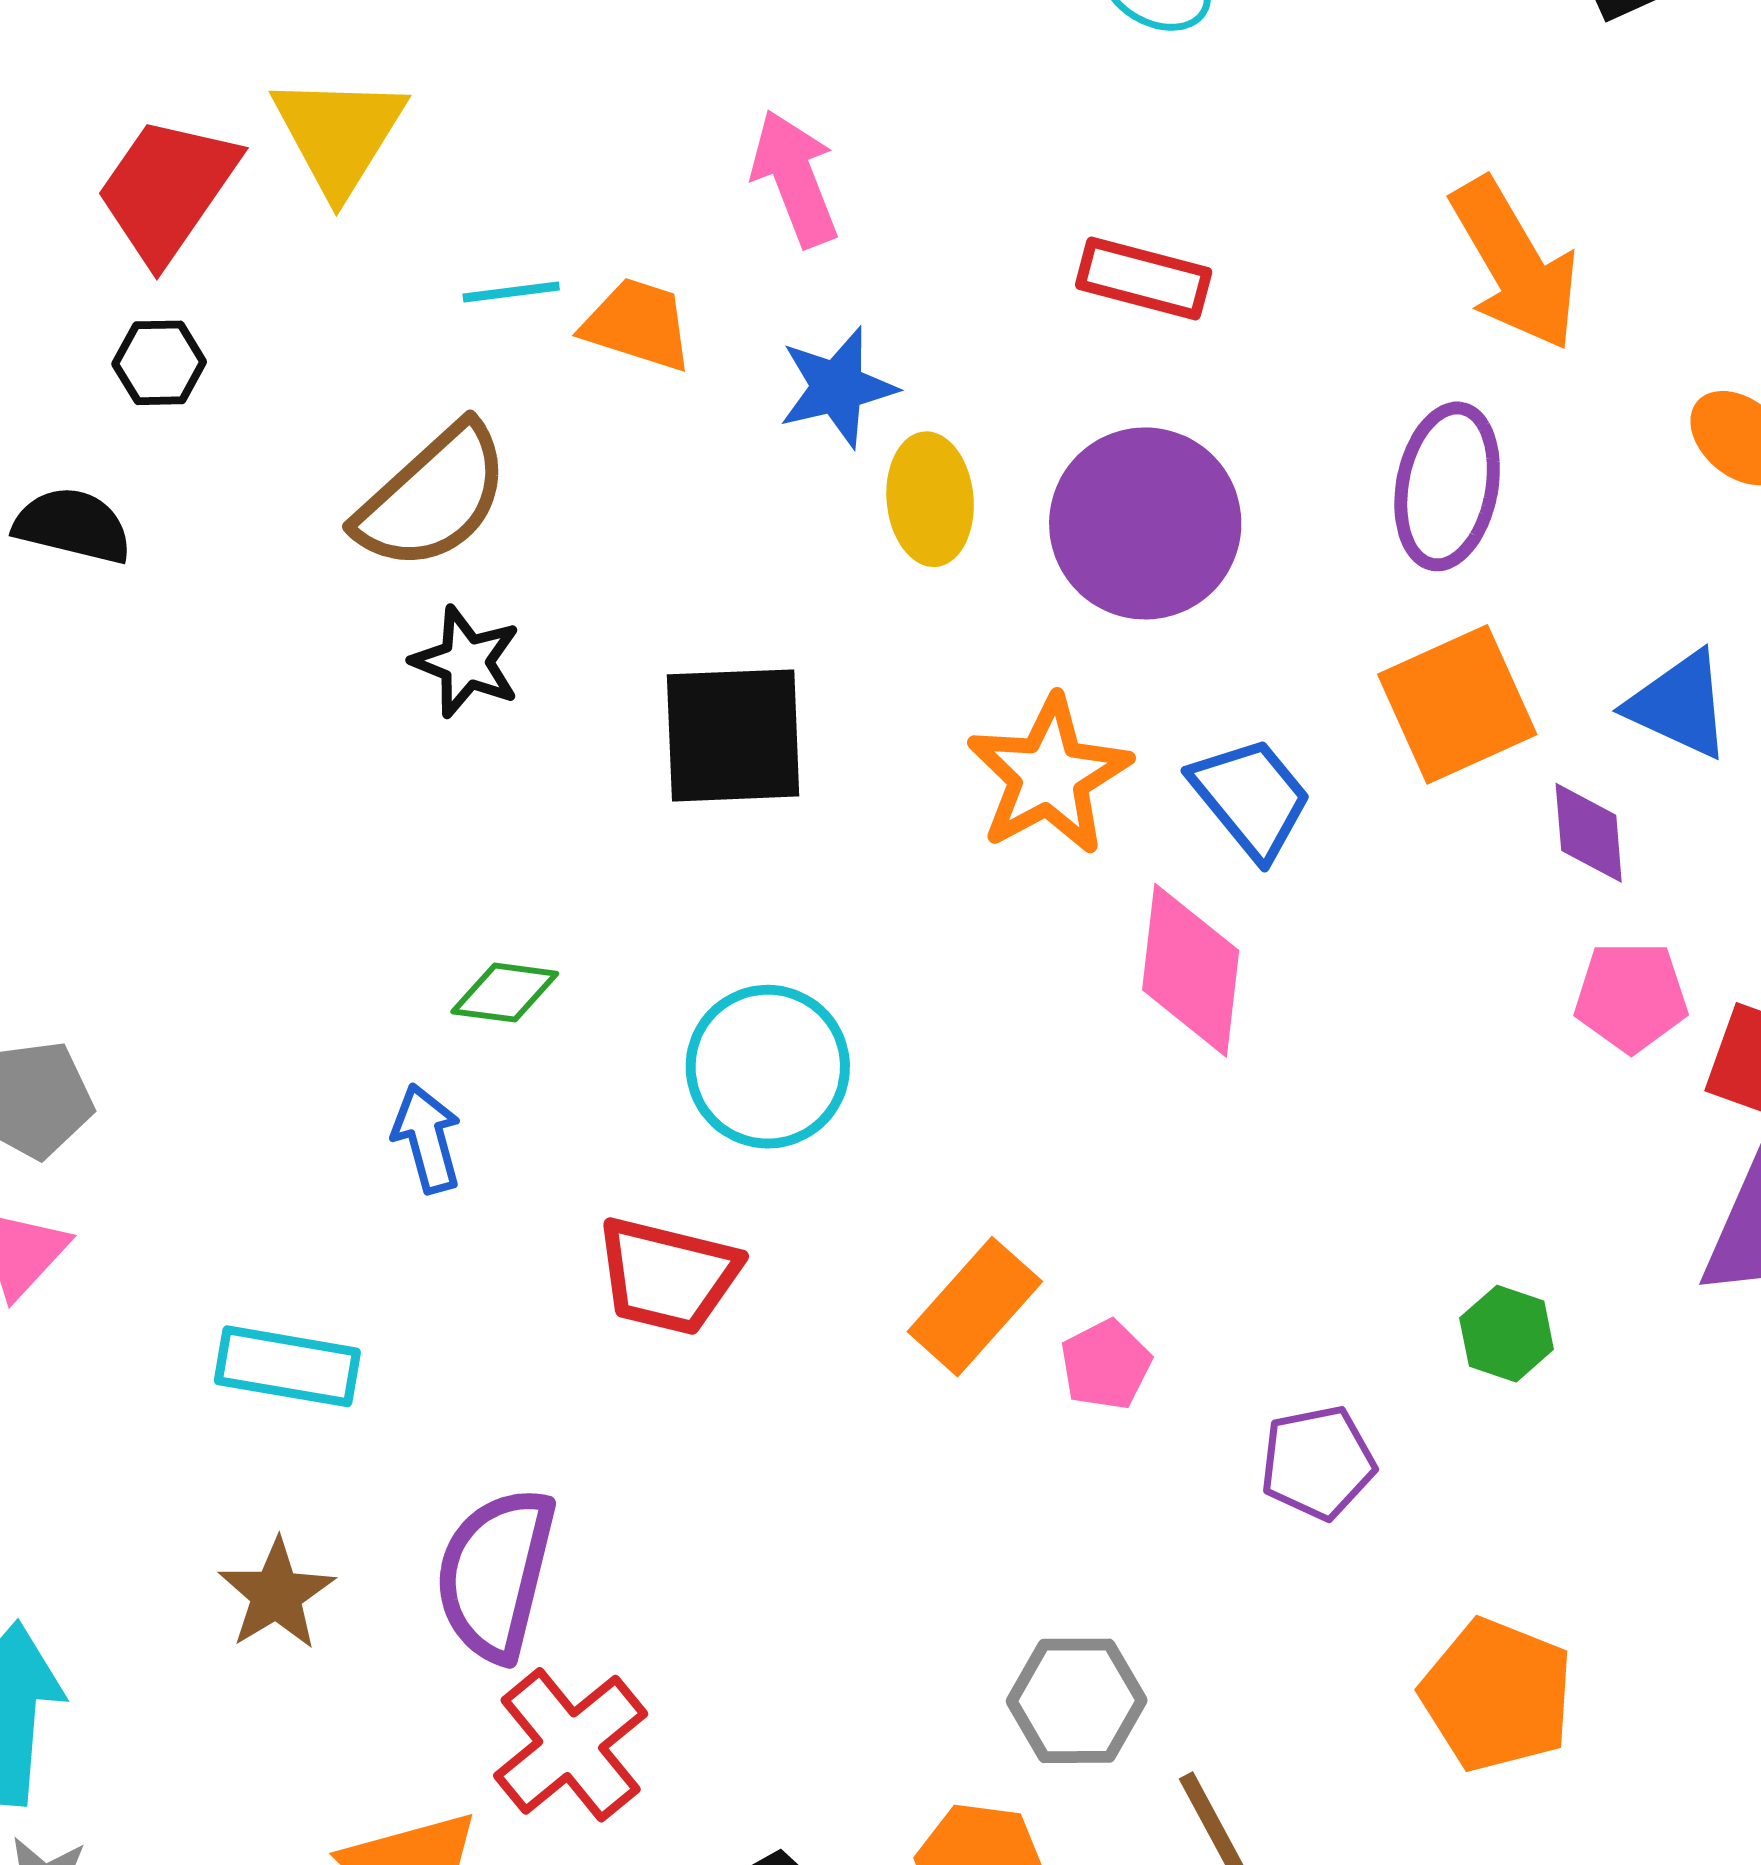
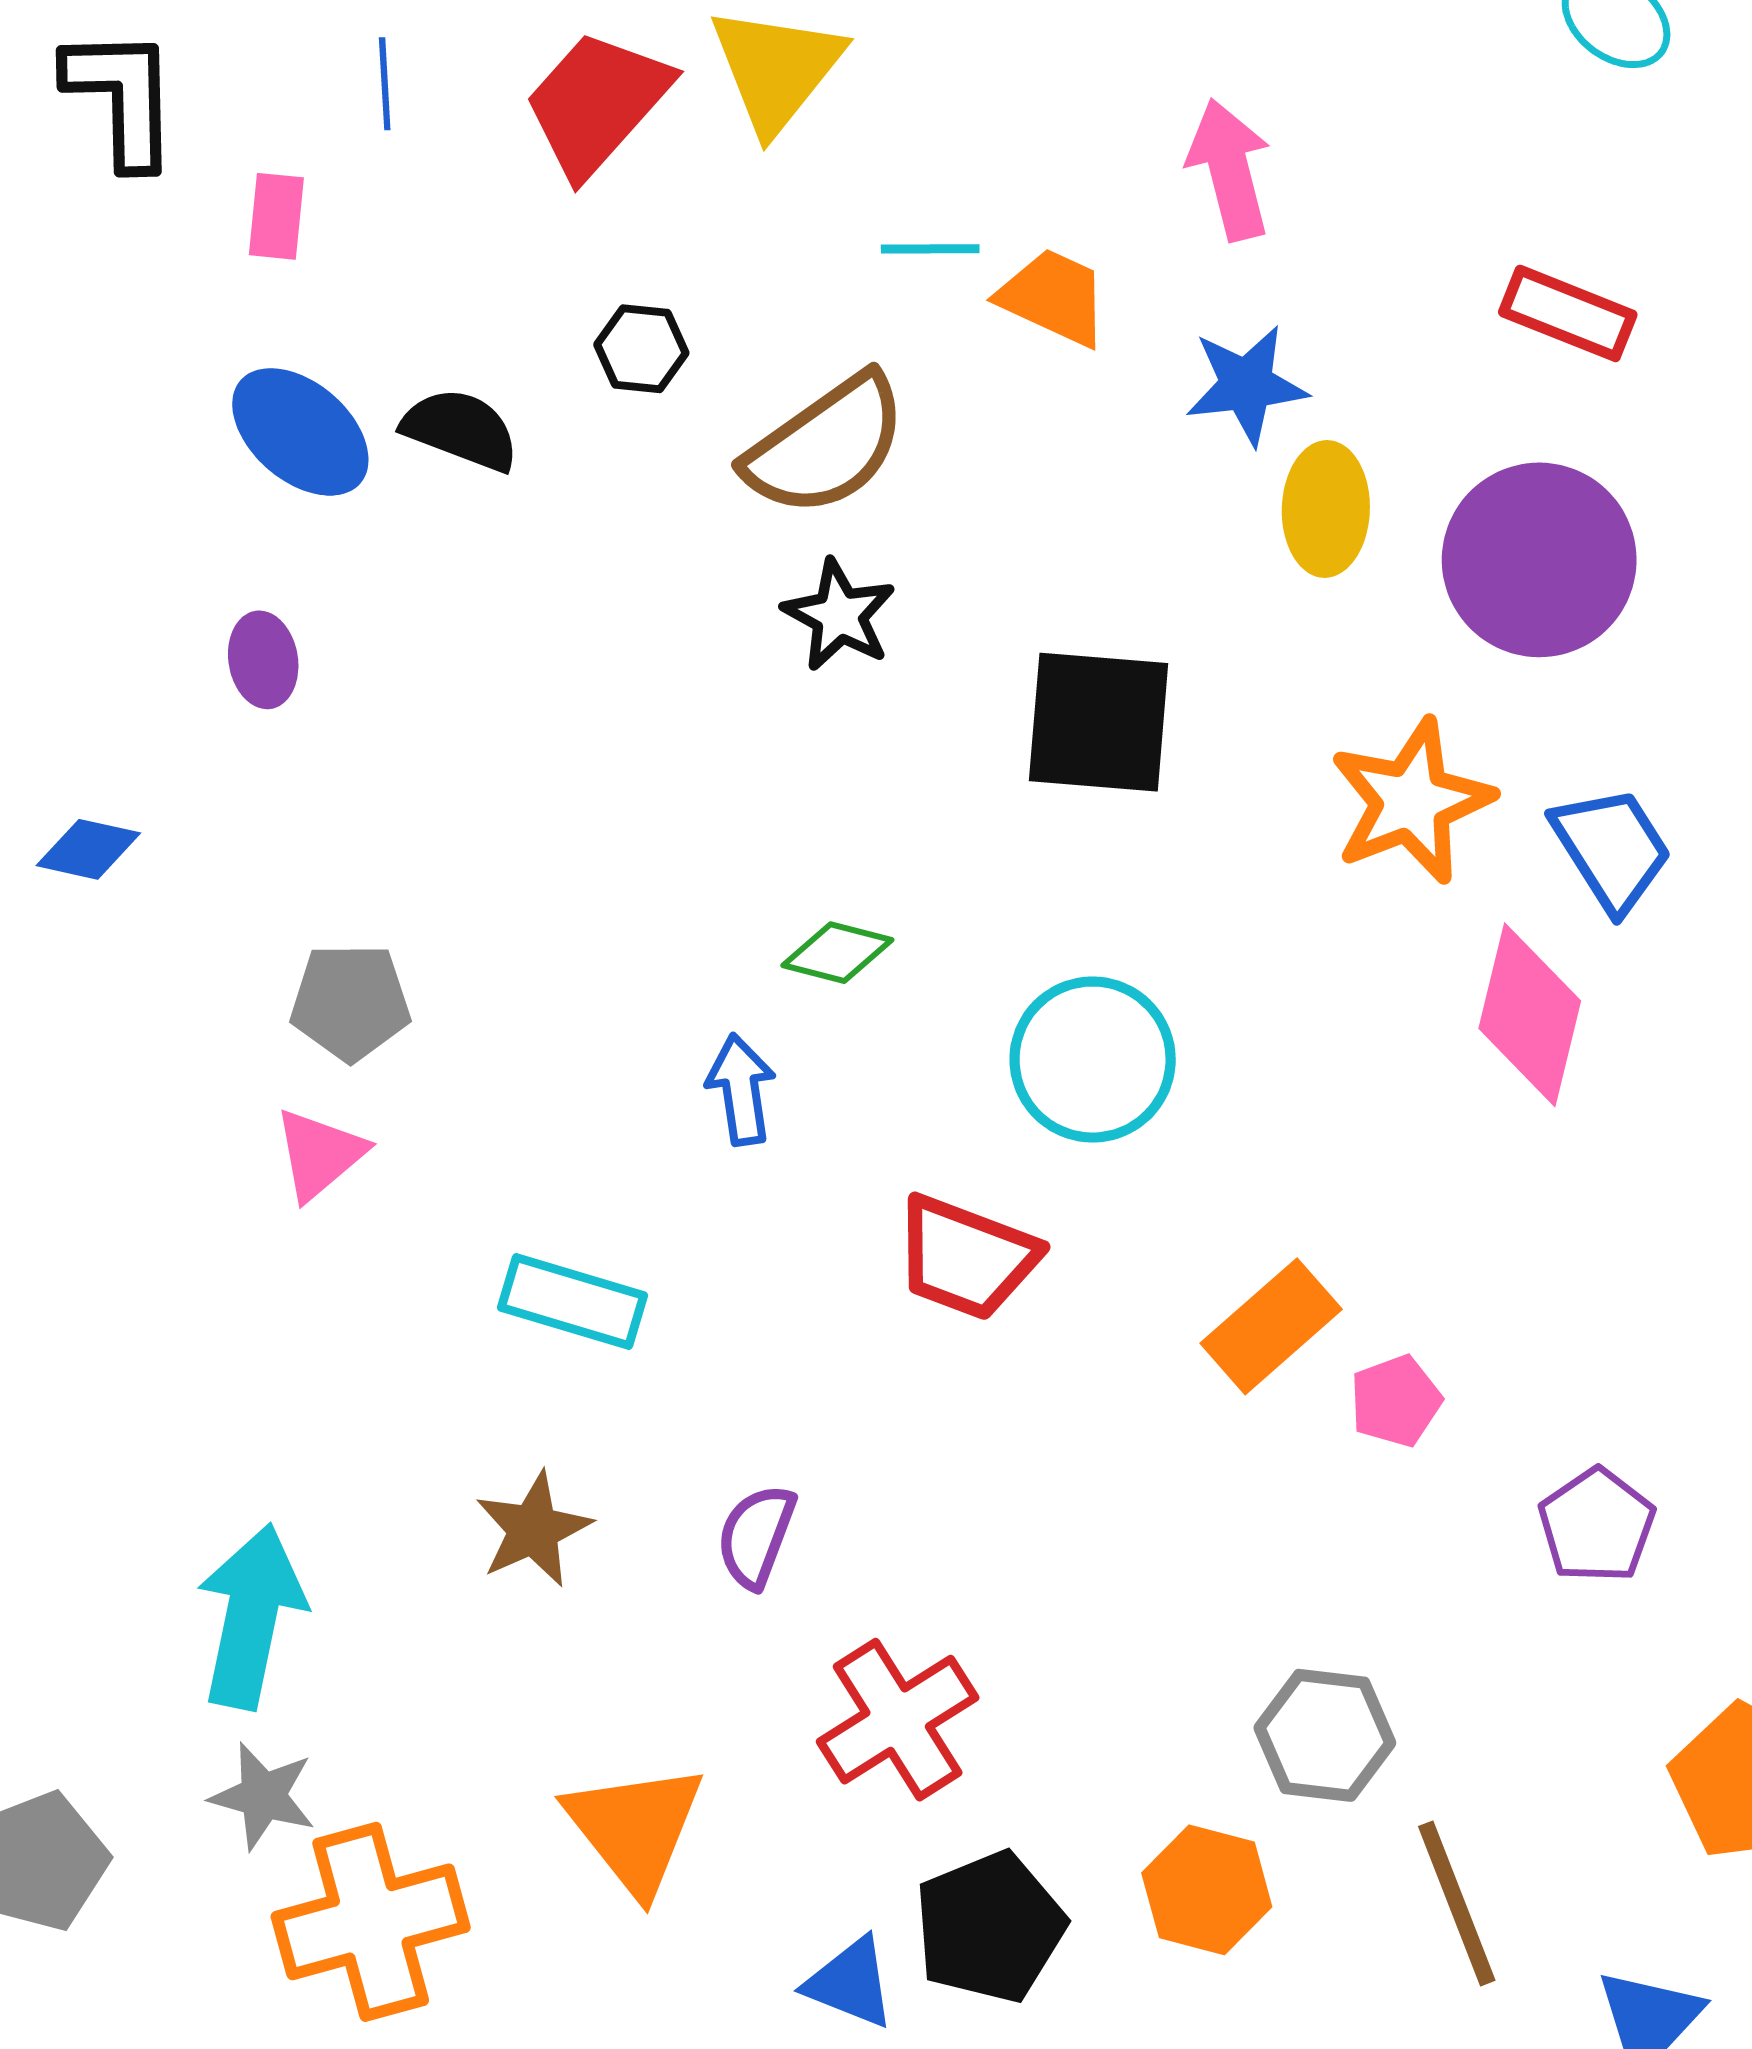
black hexagon: (159, 363) -> (641, 349), moved
purple pentagon: (1318, 1463) -> (1597, 1525), turned -30
purple semicircle: (495, 1574) -> (756, 1536), size x0.6
red cross: (571, 1745) -> (898, 1720), moved

